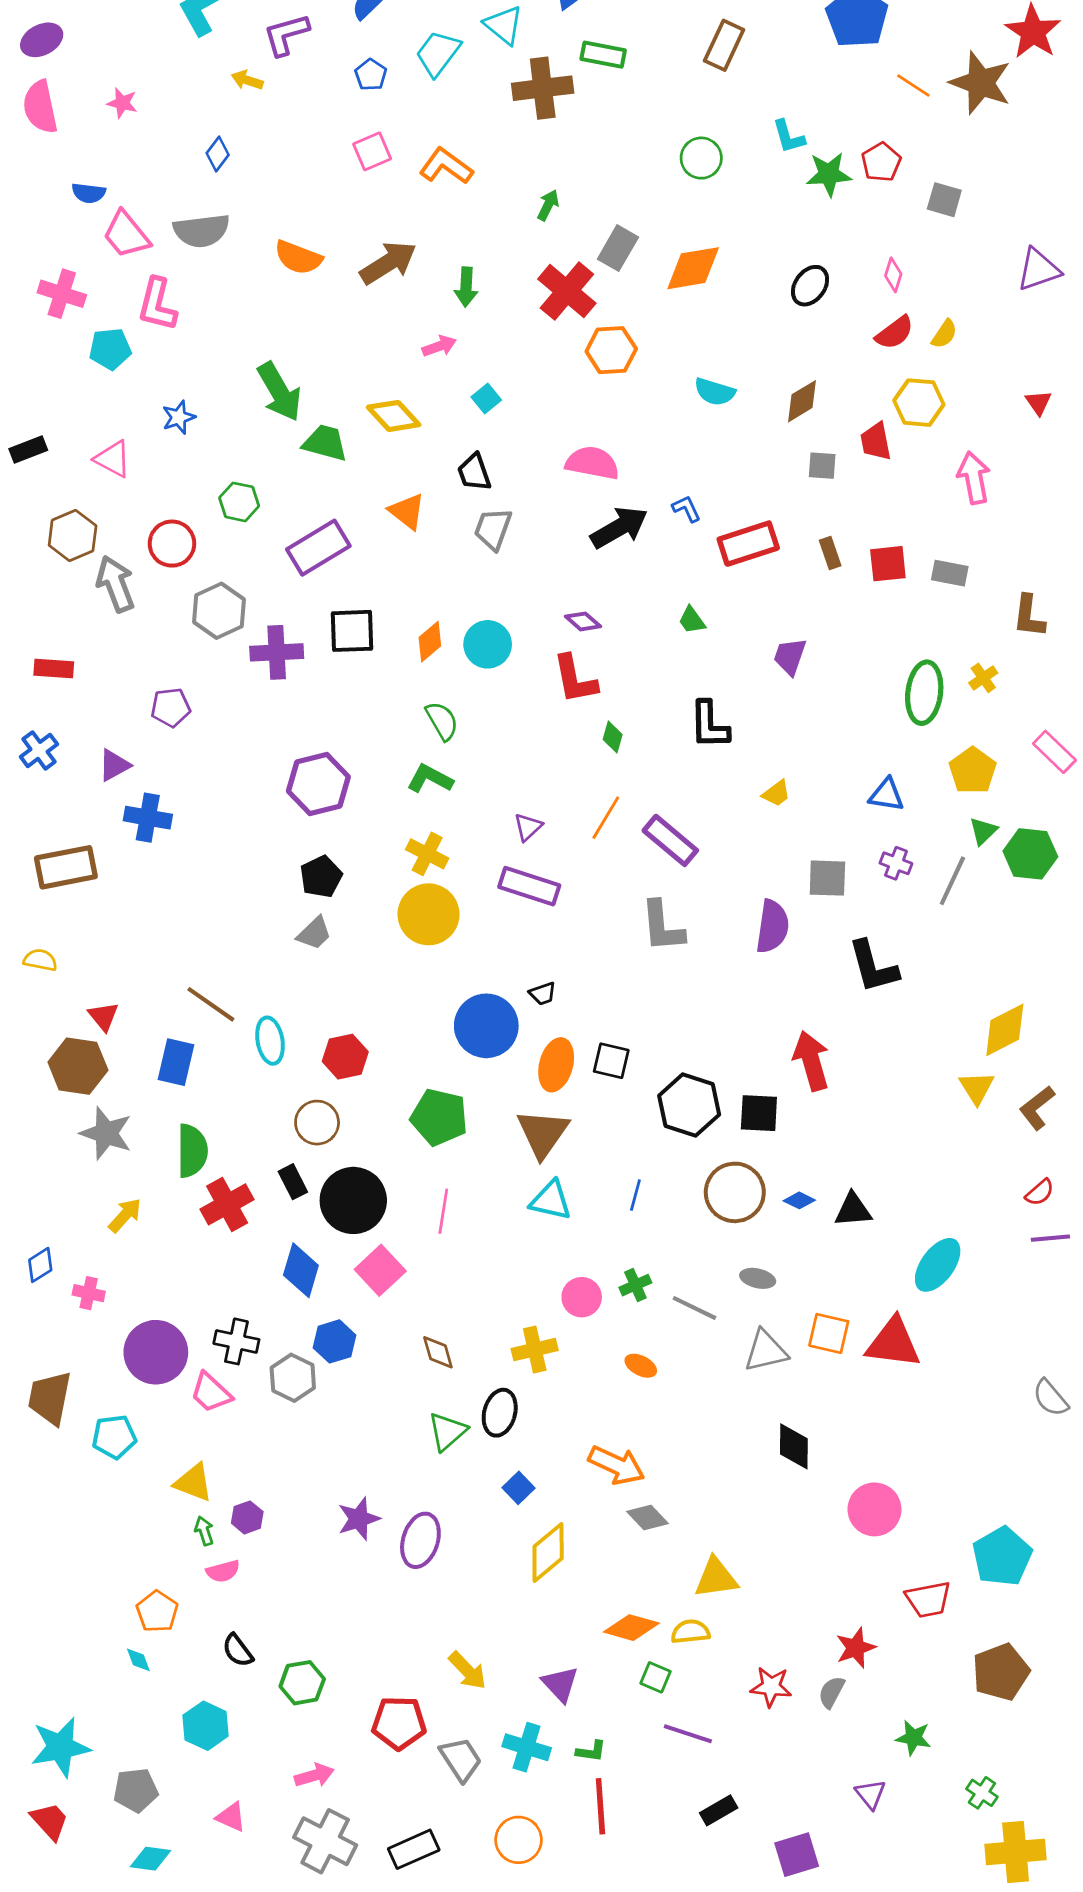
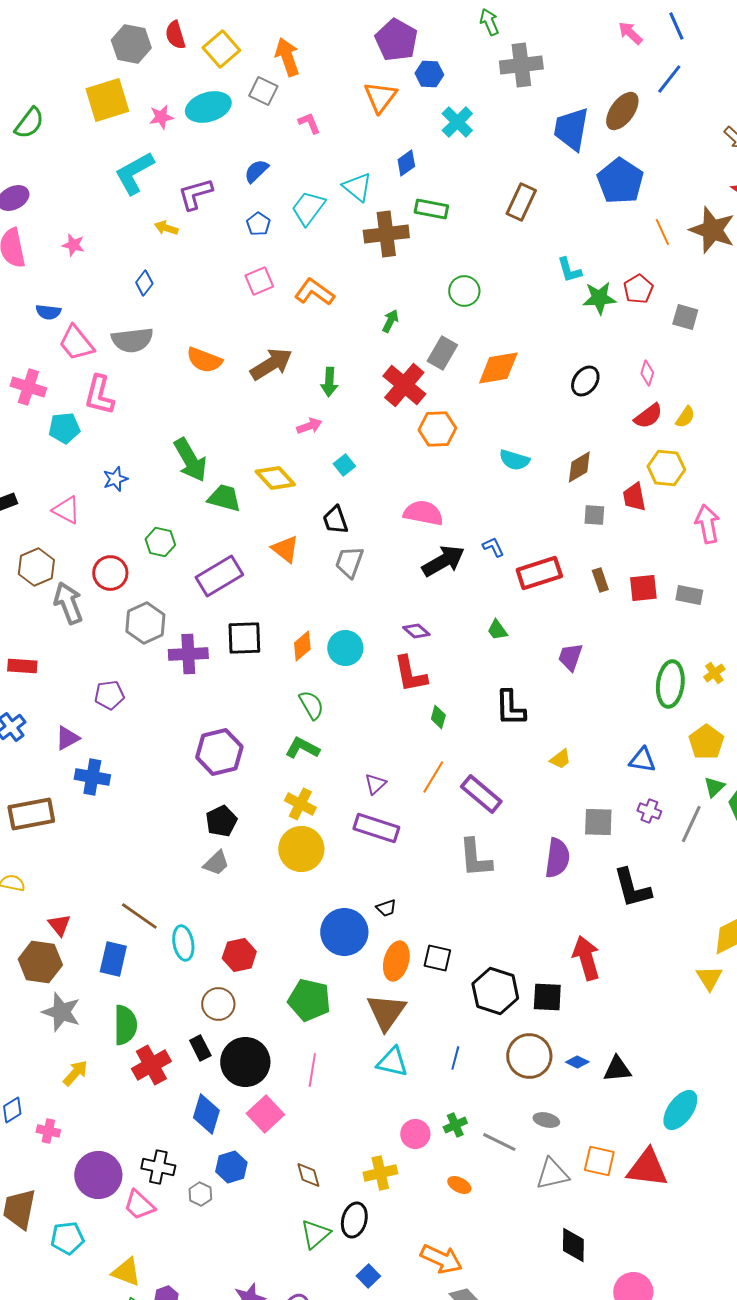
orange line: (913, 86) -> (662, 232), turned 32
green circle: (701, 158) -> (464, 291), moved
gray hexagon: (293, 1378) -> (200, 1194), size x0.7

